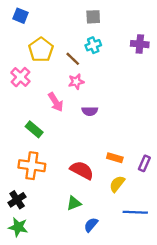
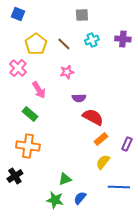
cyan cross: (93, 45) -> (92, 40), moved
brown line: (73, 59) -> (64, 44), moved
pink arrow: (56, 102) -> (39, 90), moved
orange rectangle: (115, 158) -> (101, 139), turned -56
red semicircle: (82, 170) -> (93, 117), moved
green star: (18, 227) -> (55, 200), moved

